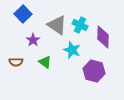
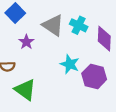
cyan star: (72, 50) -> (70, 64), moved
green triangle: (45, 62) -> (25, 90), moved, size x1.5

